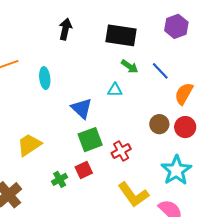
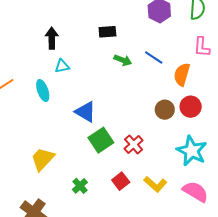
black rectangle: (121, 35) -> (107, 32), size x0.6
cyan triangle: (115, 90) -> (62, 66), moved
red square: (84, 170) -> (121, 181), moved
yellow L-shape: (133, 195) -> (155, 184), size x0.7

